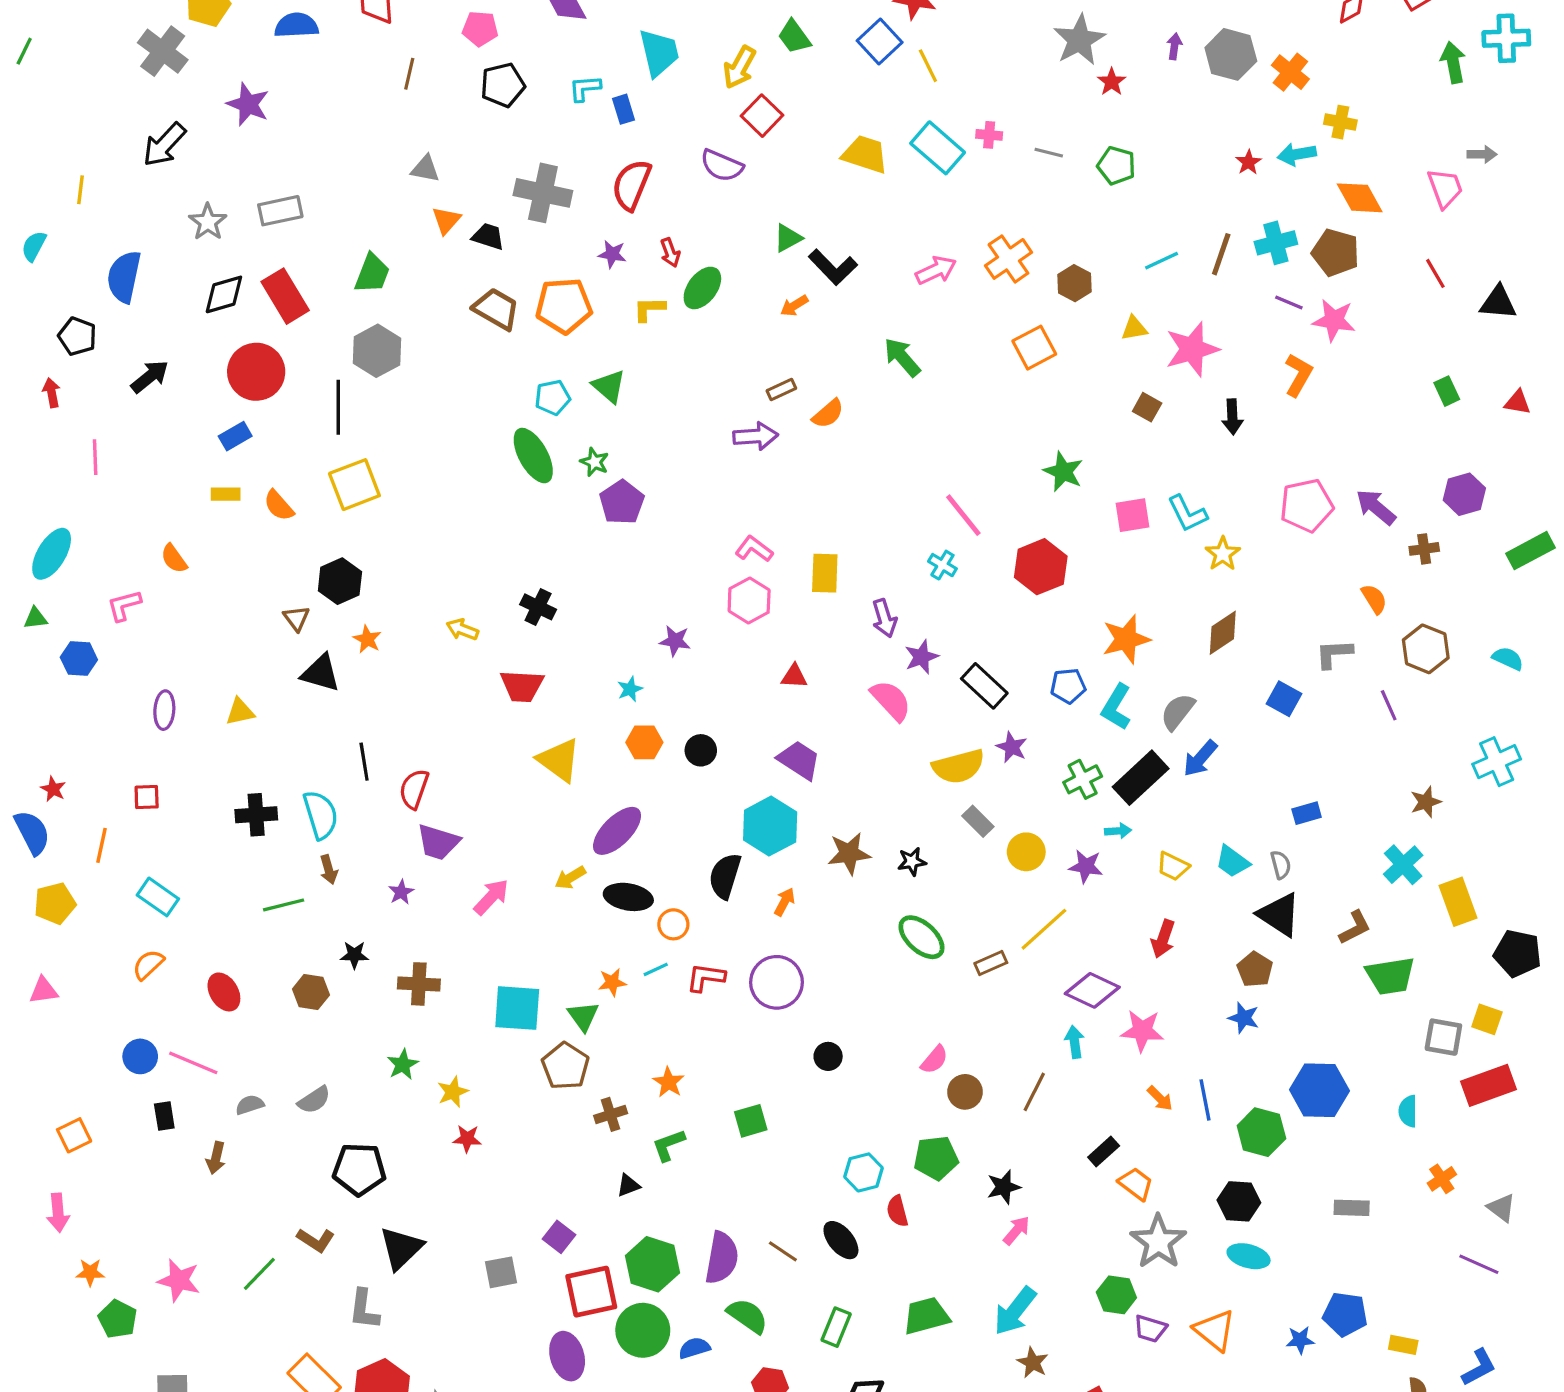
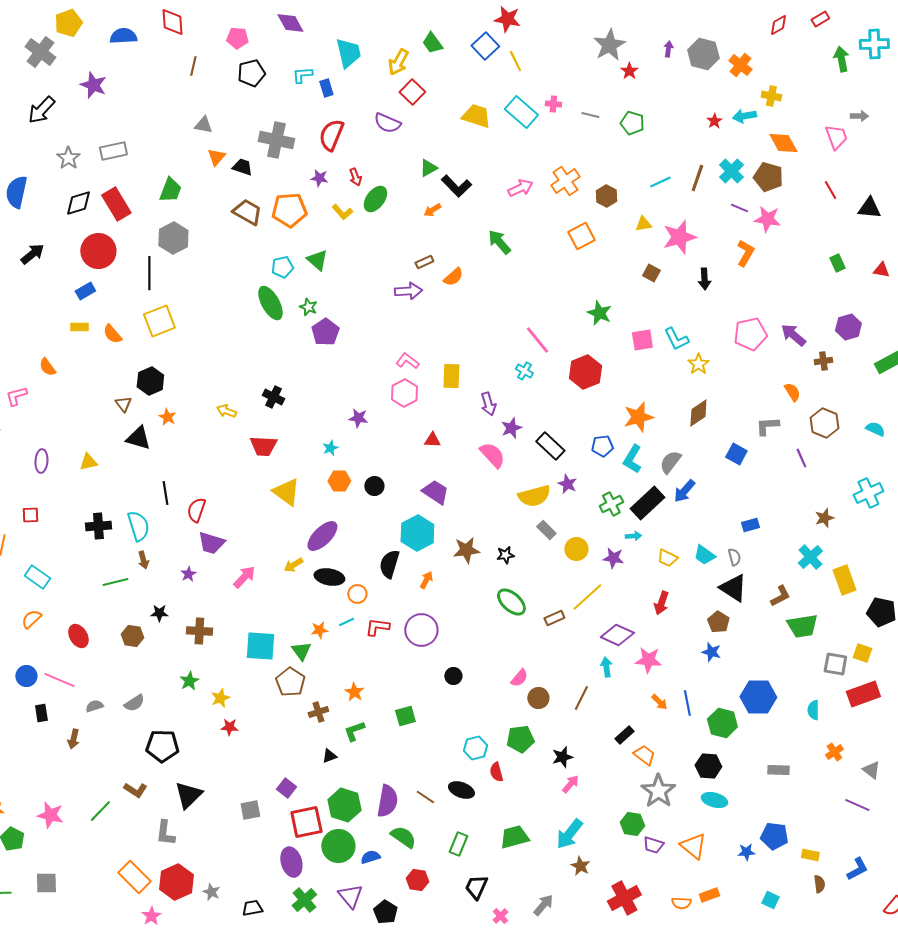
cyan cross: (1276, 243) -> (731, 171), turned -30
yellow L-shape: (649, 309) -> (342, 212), turned -130
black ellipse: (841, 1240) -> (461, 790), turned -30

